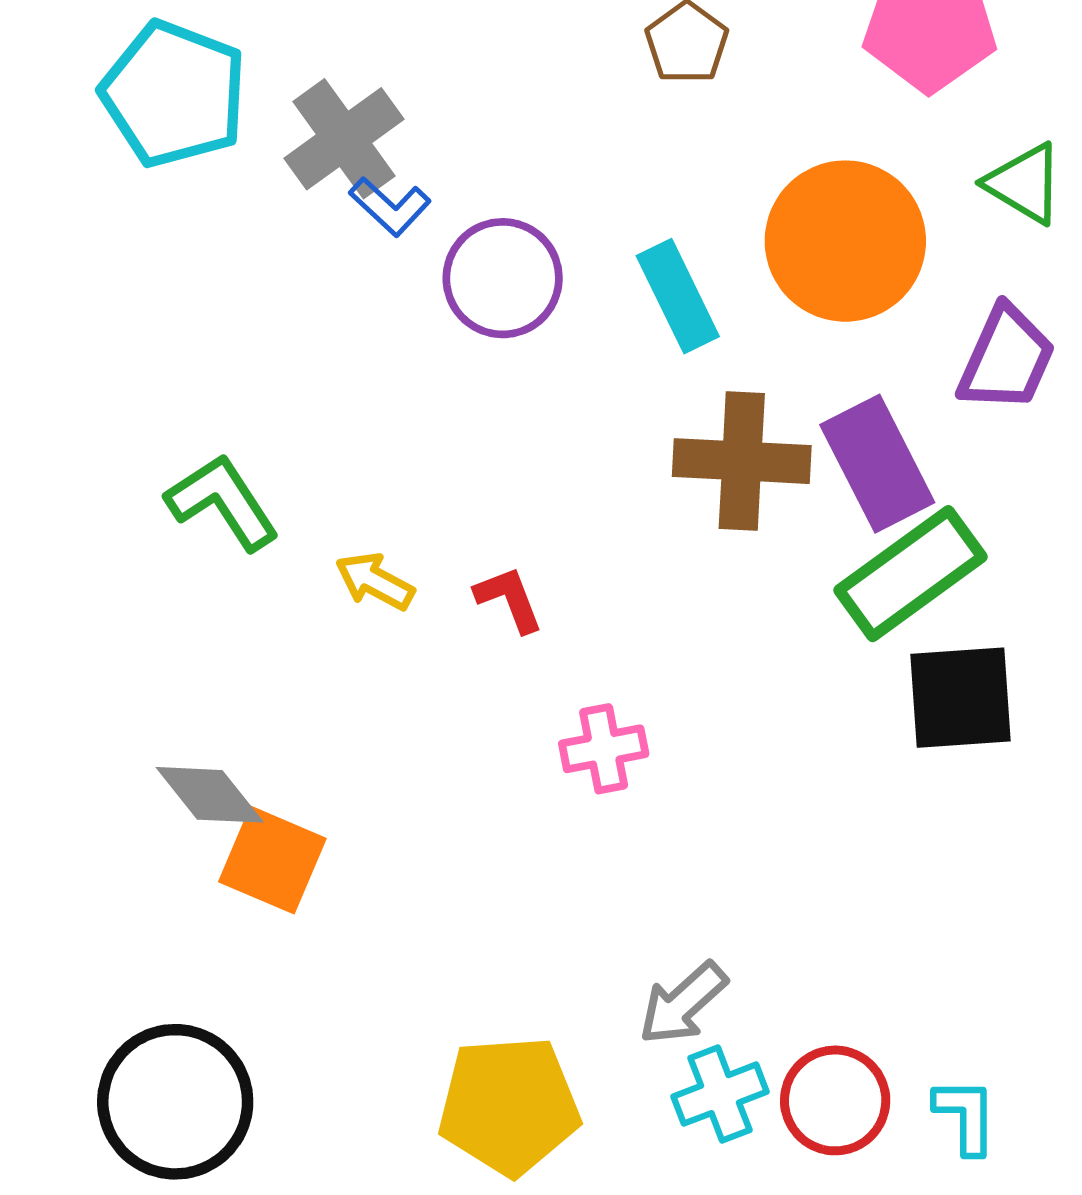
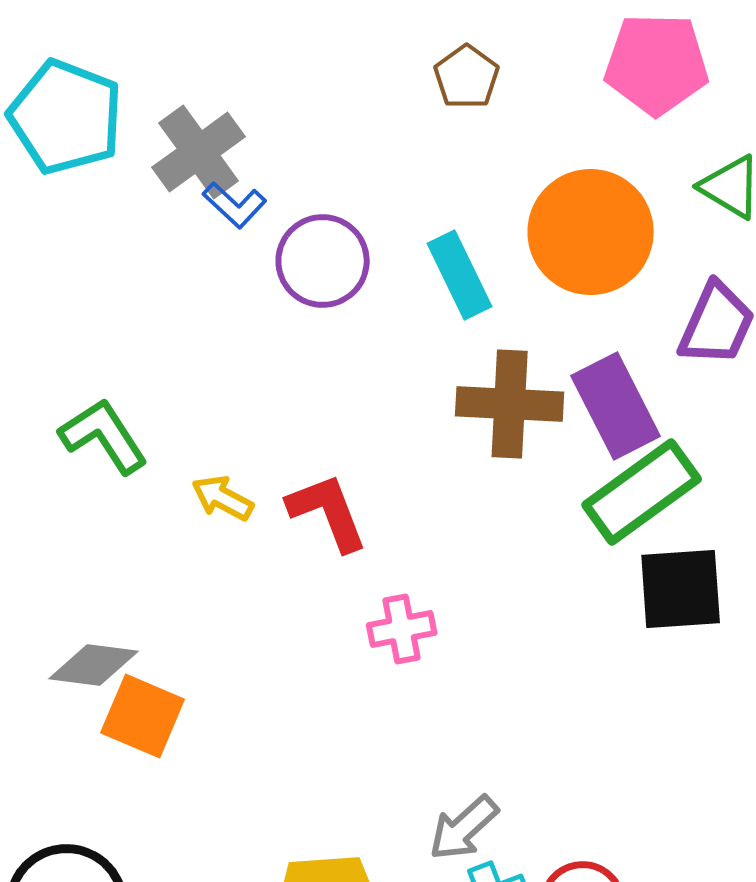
red L-shape: (509, 599) -> (328, 512), size x1.5
gray diamond: (210, 795) -> (94, 665), turned -44

